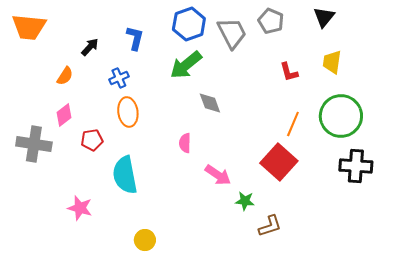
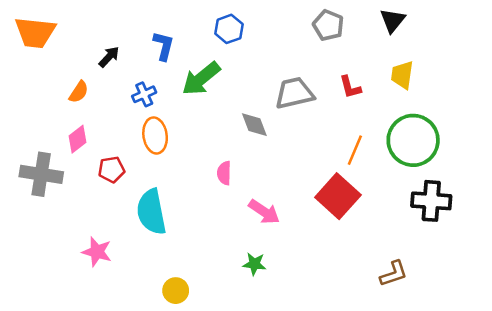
blue hexagon: (189, 24) -> (229, 29), size x0.7
gray trapezoid: (232, 33) -> (294, 93), moved, turned -76
green arrow: (186, 65) -> (201, 79), moved
green star: (245, 201) -> (254, 264), moved
brown L-shape: (270, 226) -> (394, 274), moved

